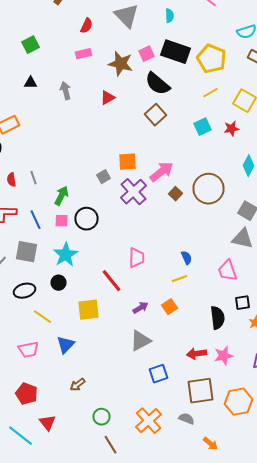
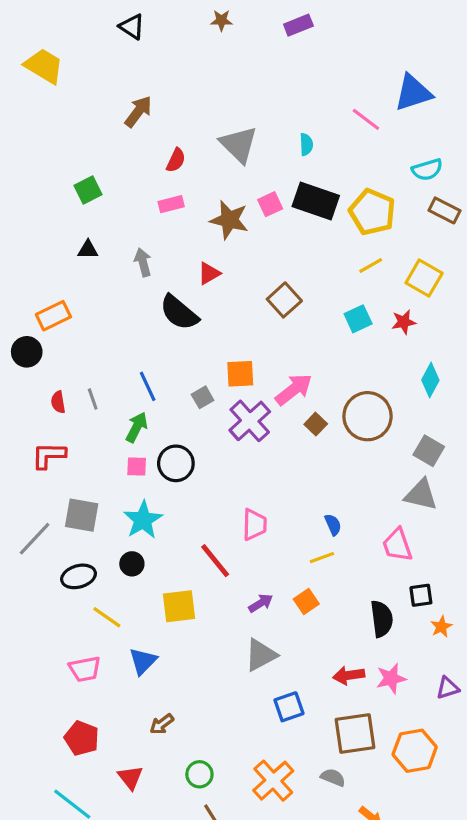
black semicircle: (158, 84) -> (179, 313), moved
blue line: (36, 220) -> (148, 386), moved
red triangle: (48, 423) -> (130, 777), moved

